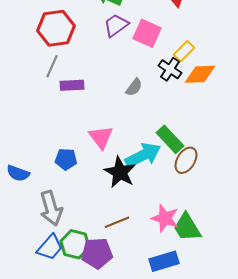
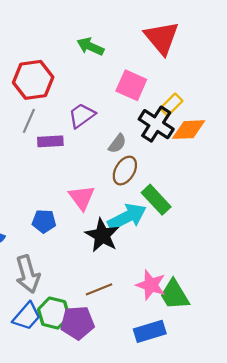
purple trapezoid: (116, 25) -> (82, 115), moved
black cross: (170, 69) -> (156, 124), size x1.4
brown ellipse: (186, 160) -> (125, 171), moved

